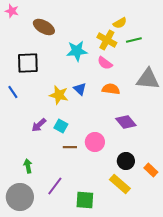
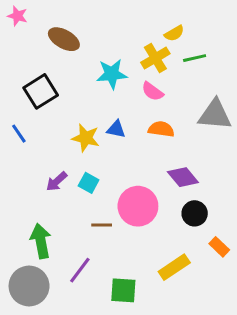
yellow cross: (107, 40) -> (155, 58), turned 30
black square: (28, 63) -> (41, 91), turned -30
blue triangle: (80, 89) -> (116, 129), turned -32
pink circle: (95, 142) -> (138, 206), size x1.4
brown line: (70, 147) -> (102, 225), moved
black circle: (126, 161) -> (195, 213), moved
green arrow: (28, 166) -> (41, 241), size x1.6
yellow rectangle: (120, 184) -> (174, 267), turned -75

